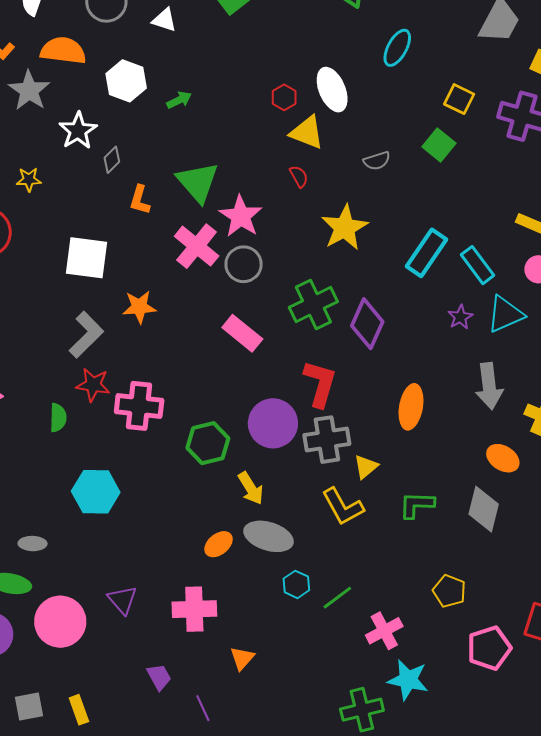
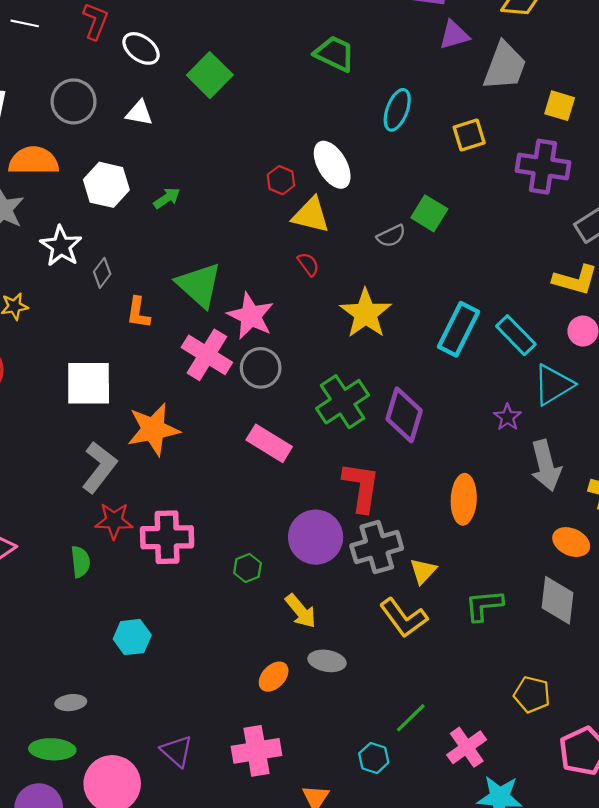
yellow square: (459, 99) -> (469, 135), moved, turned -36
green square: (439, 145) -> (429, 213), moved
orange star: (139, 307) -> (153, 429), size x1.4
purple star: (460, 317) -> (507, 417), moved
green hexagon: (208, 443) -> (247, 568), size x0.6
cyan hexagon: (96, 492) -> (132, 637), size x0.7
gray ellipse: (269, 536) -> (327, 661), size x0.7
cyan hexagon: (296, 584) -> (374, 758), moved

